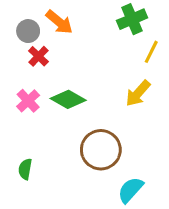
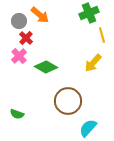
yellow line: (151, 52) -> (102, 35), turned -42
pink cross: (28, 101) -> (19, 56), moved
green semicircle: (25, 169) -> (17, 114), turned -80

